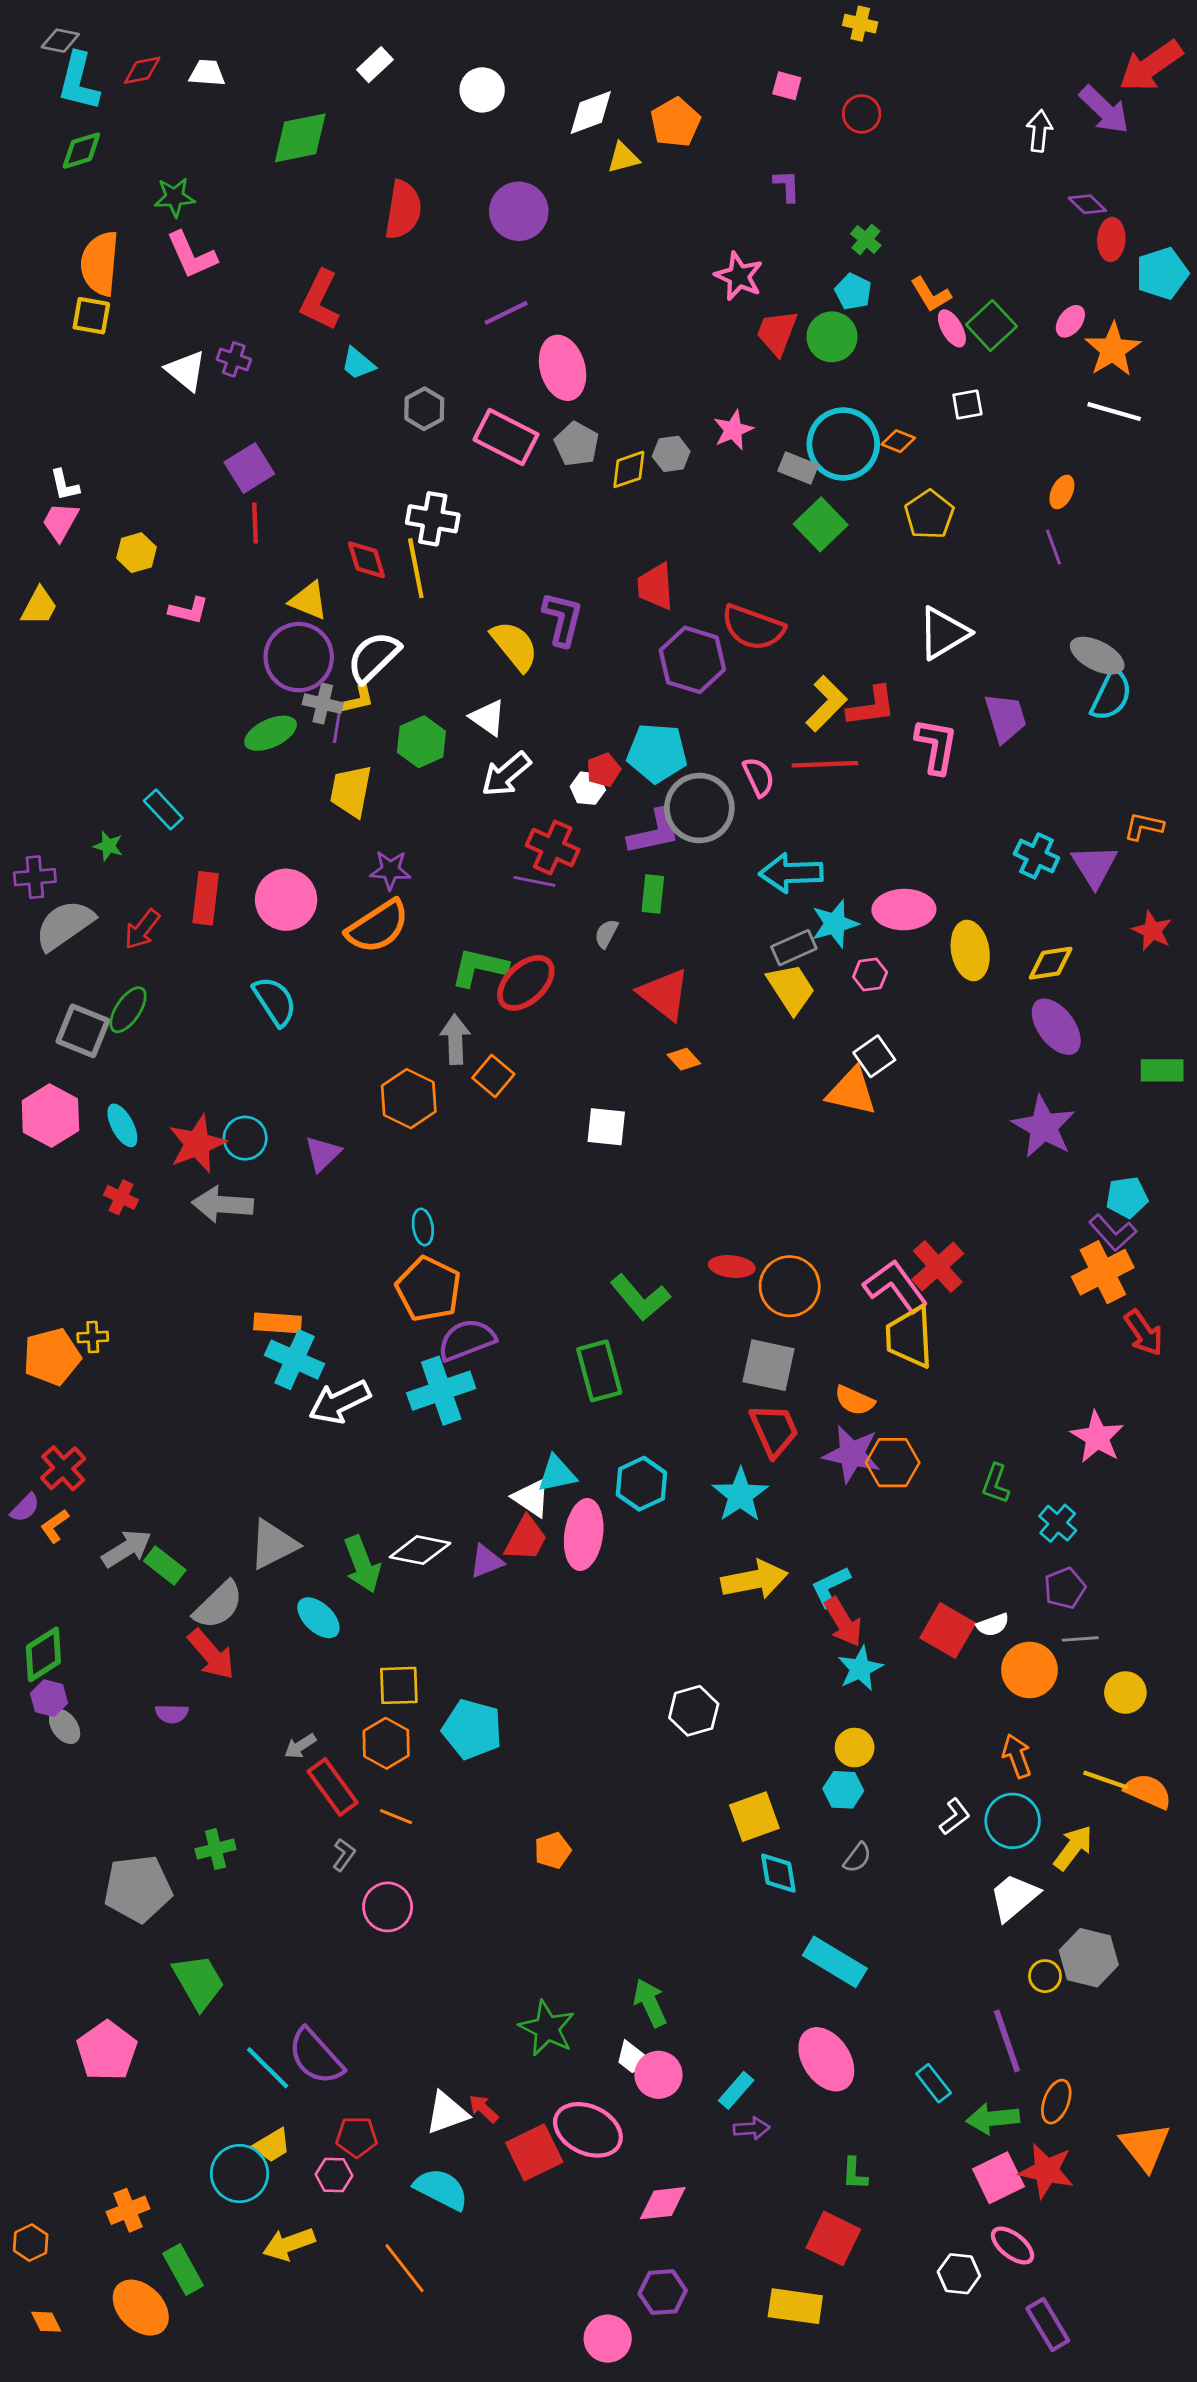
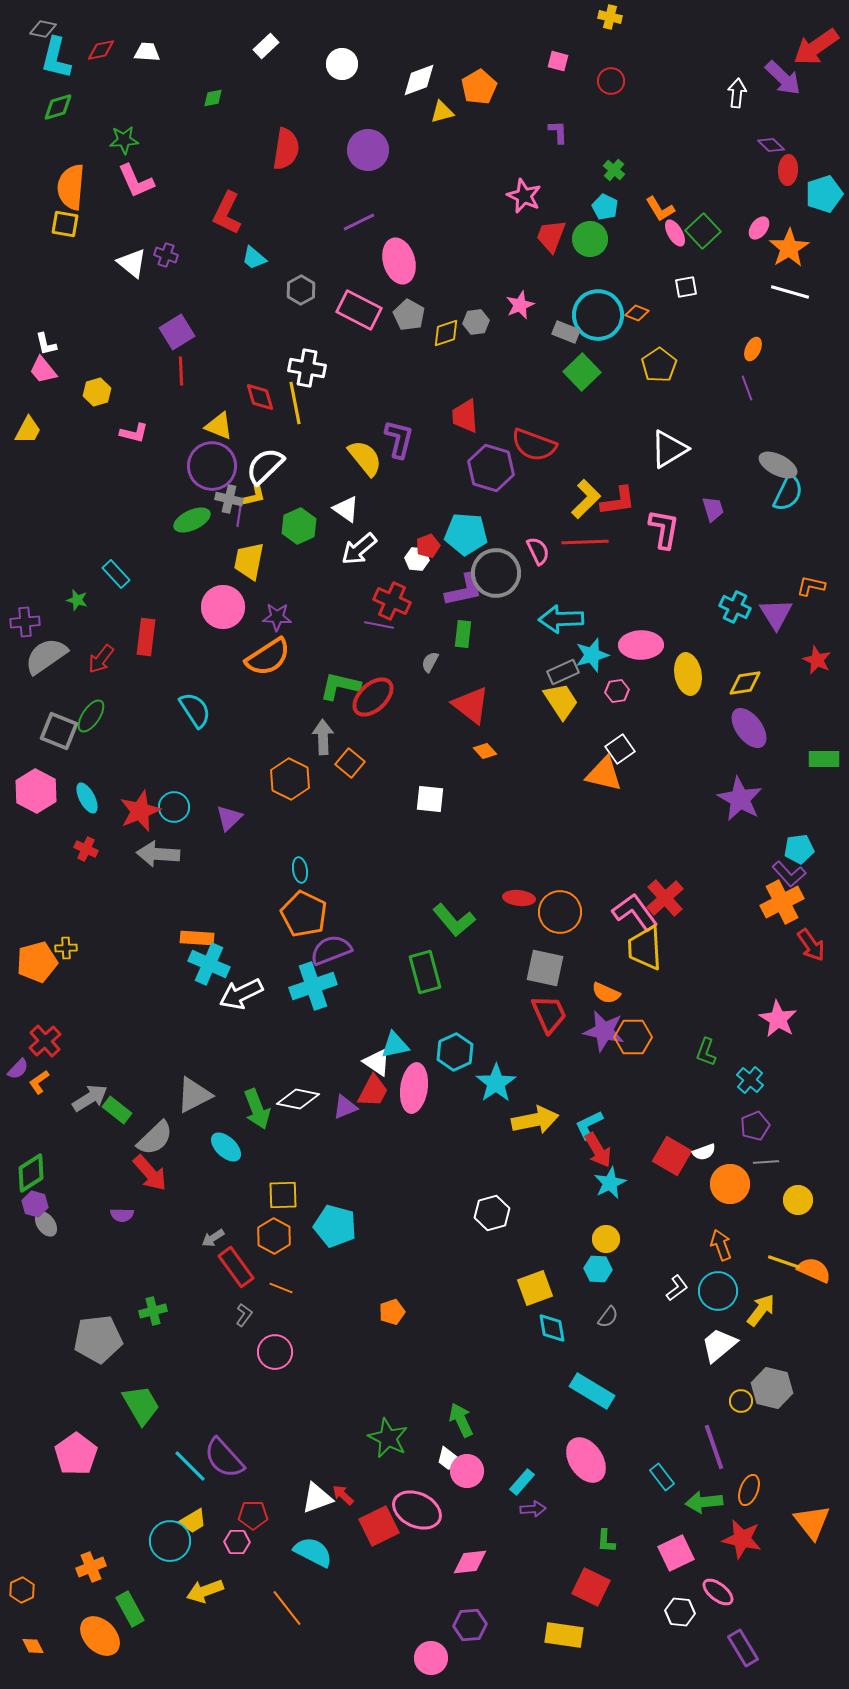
green diamond: (300, 138) -> (213, 98), size x0.5
pink trapezoid: (60, 522) -> (43, 370), turned -68
purple trapezoid: (1005, 718) -> (713, 509), size x0.7
pink circle: (286, 900) -> (223, 607), moved
cyan star: (740, 1495) -> (496, 1083), moved
pink square: (998, 2178) -> (676, 1553), moved

